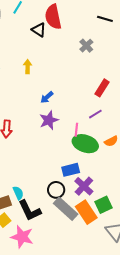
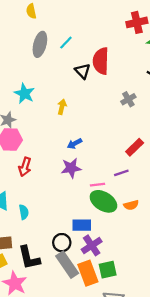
pink line: (76, 130) -> (98, 185), turned 64
cyan semicircle: (18, 193) -> (24, 212), moved

